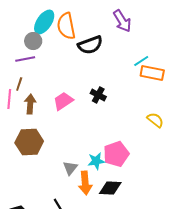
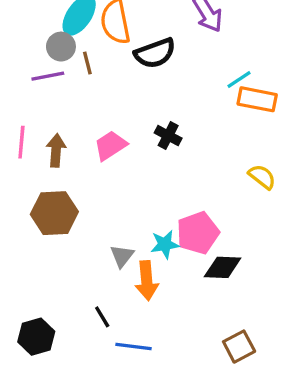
brown line: (19, 84) -> (87, 63), moved, turned -32
black diamond: (110, 188) -> (223, 267), moved

